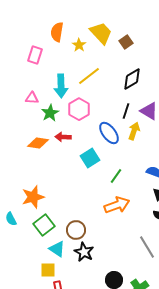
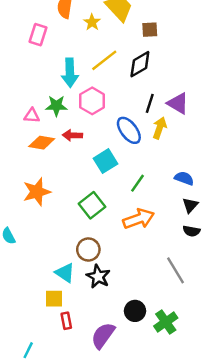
brown square: (126, 42) -> (150, 30), moved, turned 32
black diamond: (132, 79) -> (140, 64), moved
pink triangle: (32, 98) -> (32, 116), moved
green star: (50, 113) -> (56, 106), turned 30
orange star: (33, 197) -> (37, 192), moved
green square: (44, 225) -> (92, 205), moved

